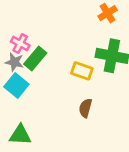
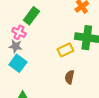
green rectangle: (35, 59) -> (31, 16), moved
yellow rectangle: (82, 71) -> (65, 50), turned -42

